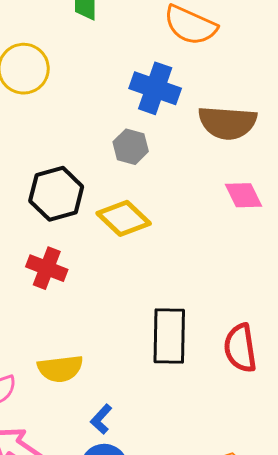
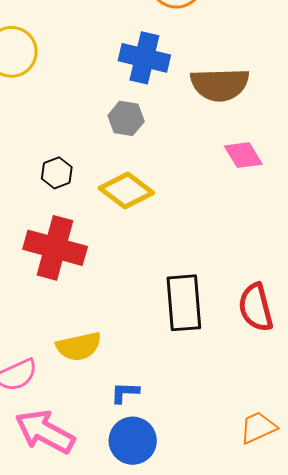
black hexagon: (56, 194) -> (57, 173), size x0.6
red cross: (47, 268) -> (55, 248), size x1.5
blue L-shape: (101, 419) -> (125, 392), turned 56

